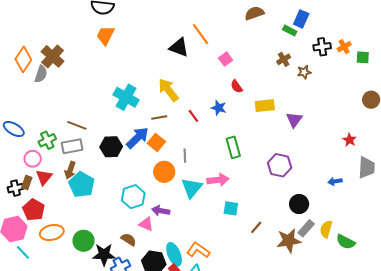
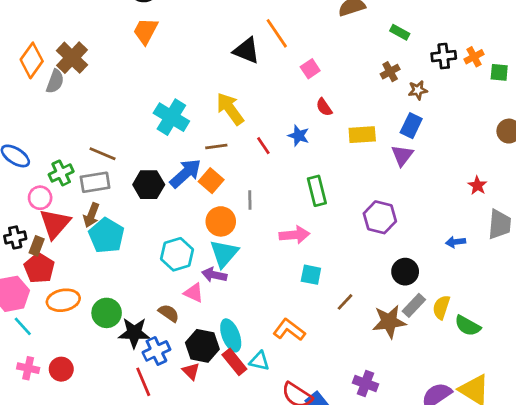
blue rectangle: (301, 19) -> (411, 126), moved
red triangle: (44, 177) -> (55, 224), size x1.4
brown rectangle: (27, 183) -> (37, 246), moved
cyan triangle: (192, 188) -> (224, 253), moved
orange L-shape: (198, 250) -> (289, 330), moved

